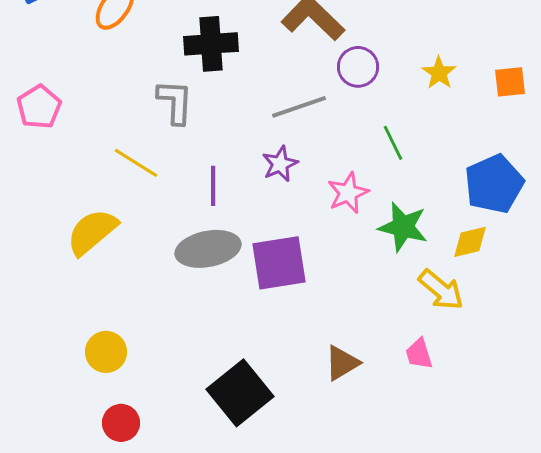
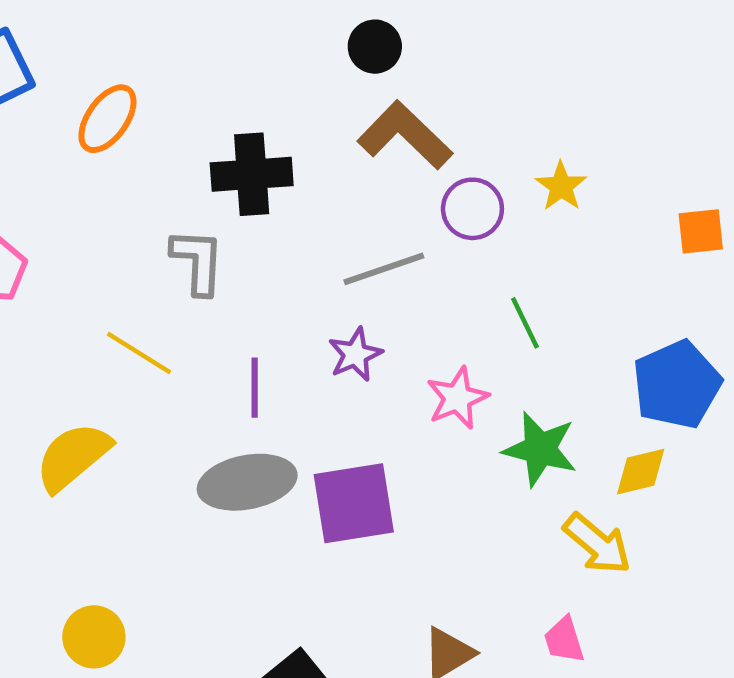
yellow star: (439, 73) -> (561, 186), moved

